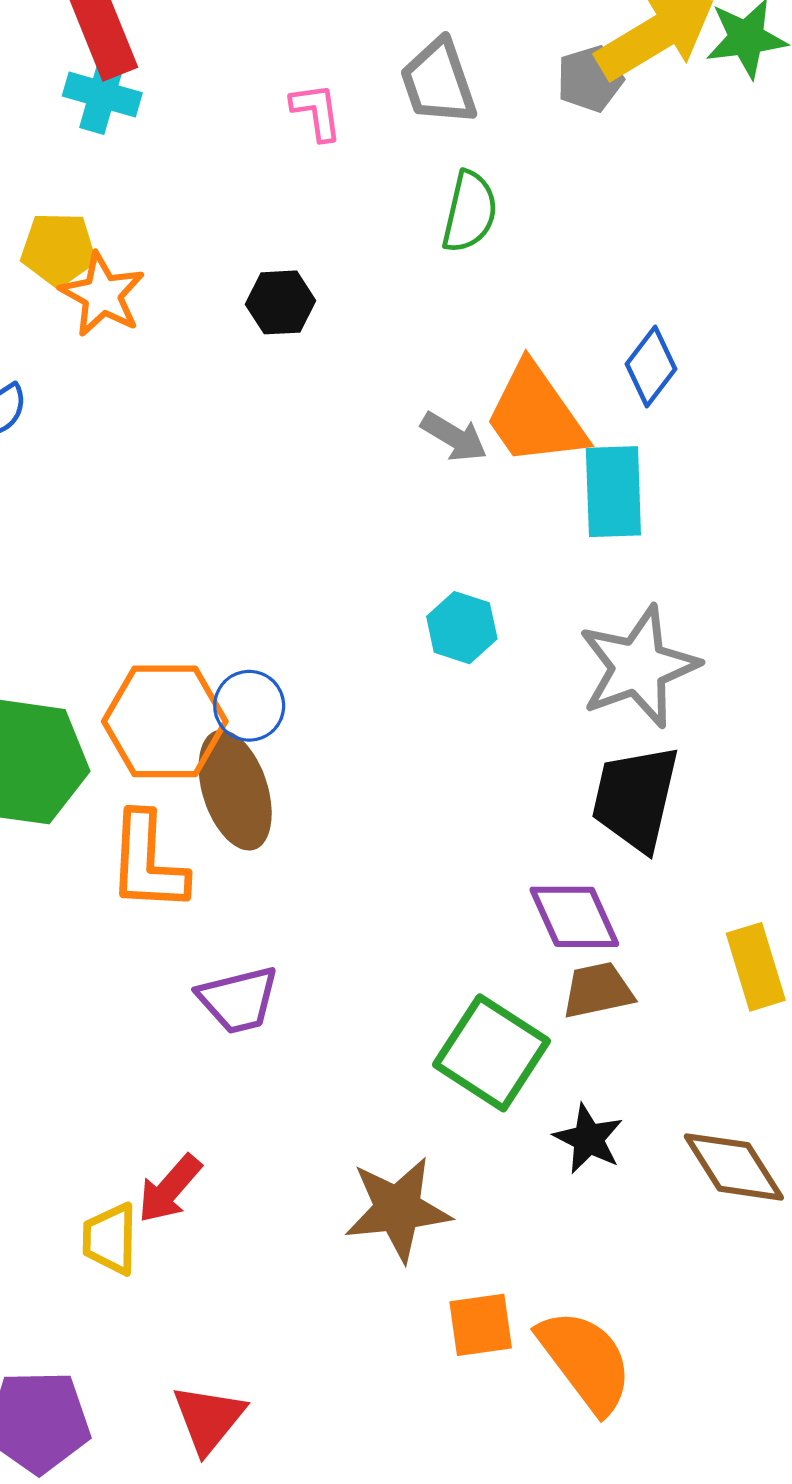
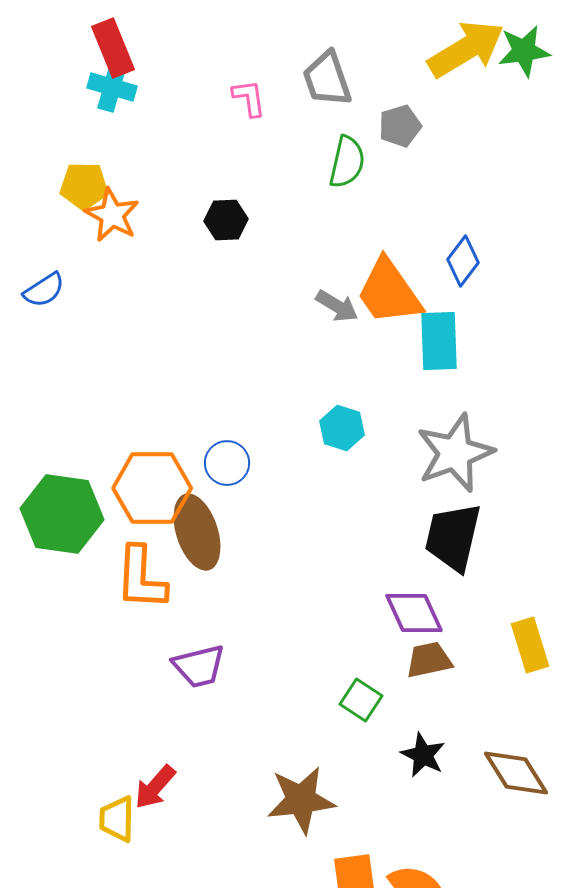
gray pentagon: (590, 79) -> (400, 126), moved
blue circle: (249, 706) -> (227, 463), moved
green square: (492, 1053) -> (361, 700), size x0.6

